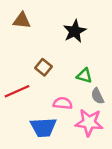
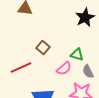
black star: (75, 31) -> (85, 18), moved
pink semicircle: (63, 103) -> (64, 68), moved, turned 133

